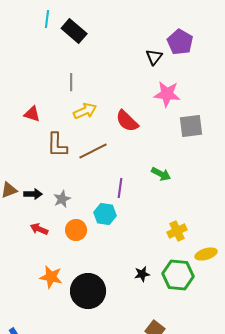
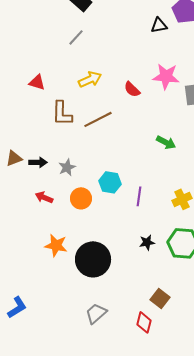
black triangle: (154, 57) -> (159, 25), turned 42
gray line: (71, 82) -> (76, 37), moved, turned 42
pink star: (167, 94) -> (166, 76), moved
red semicircle: (127, 121) -> (132, 89), size x0.7
purple line: (120, 188) -> (139, 196), moved

